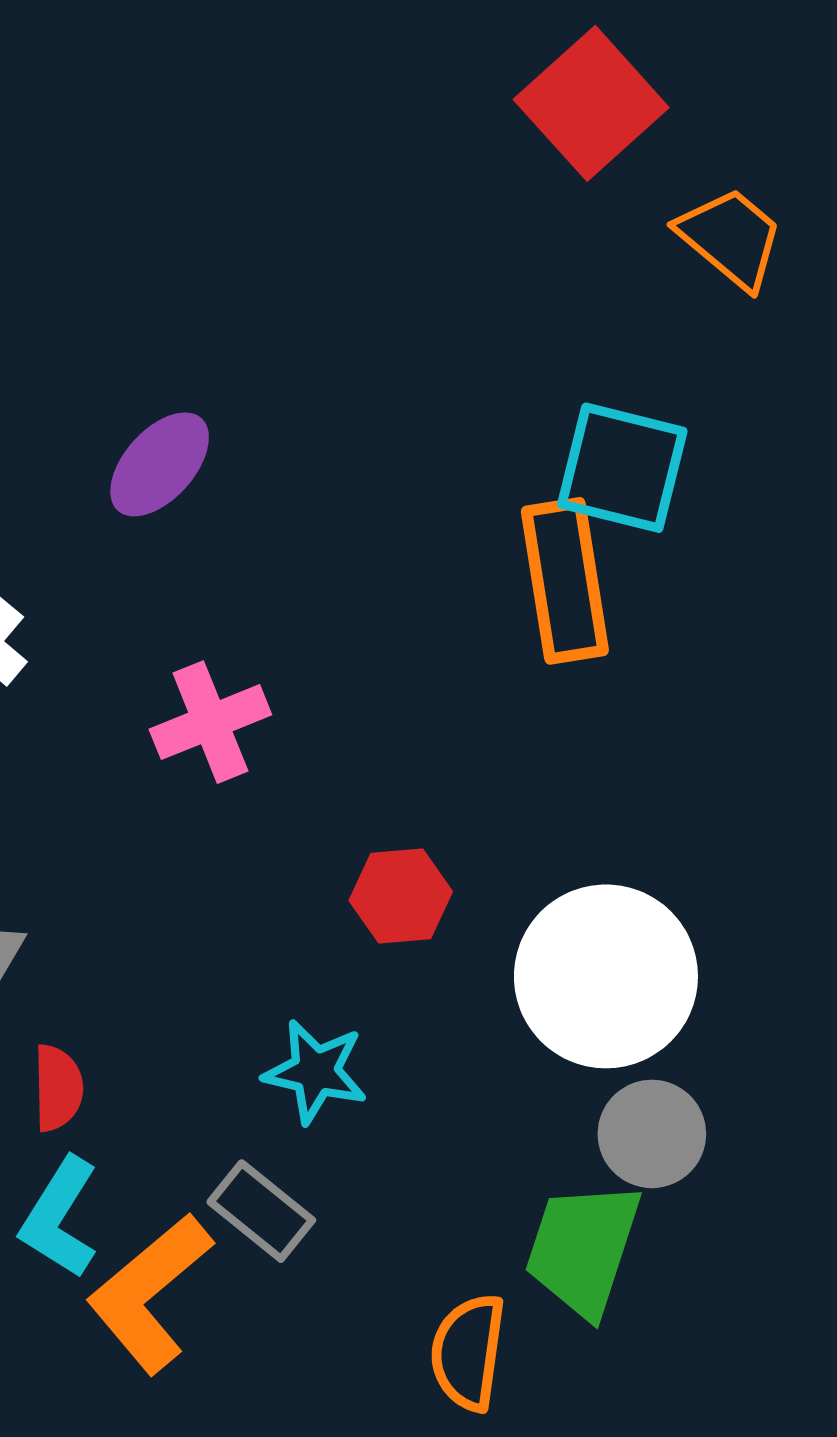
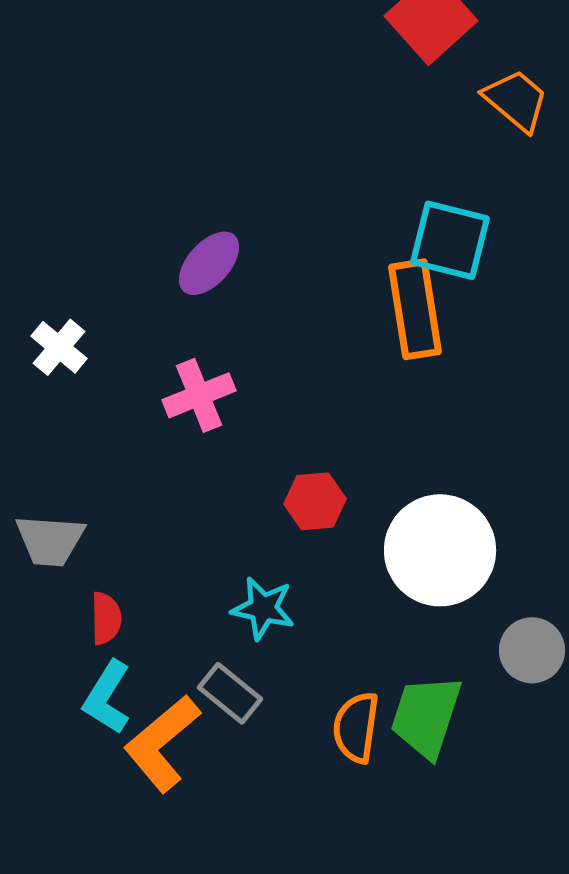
purple ellipse: (160, 464) -> (209, 263), moved
gray circle: (652, 1134) -> (532, 650), moved
orange semicircle: (468, 1352) -> (356, 727), moved

